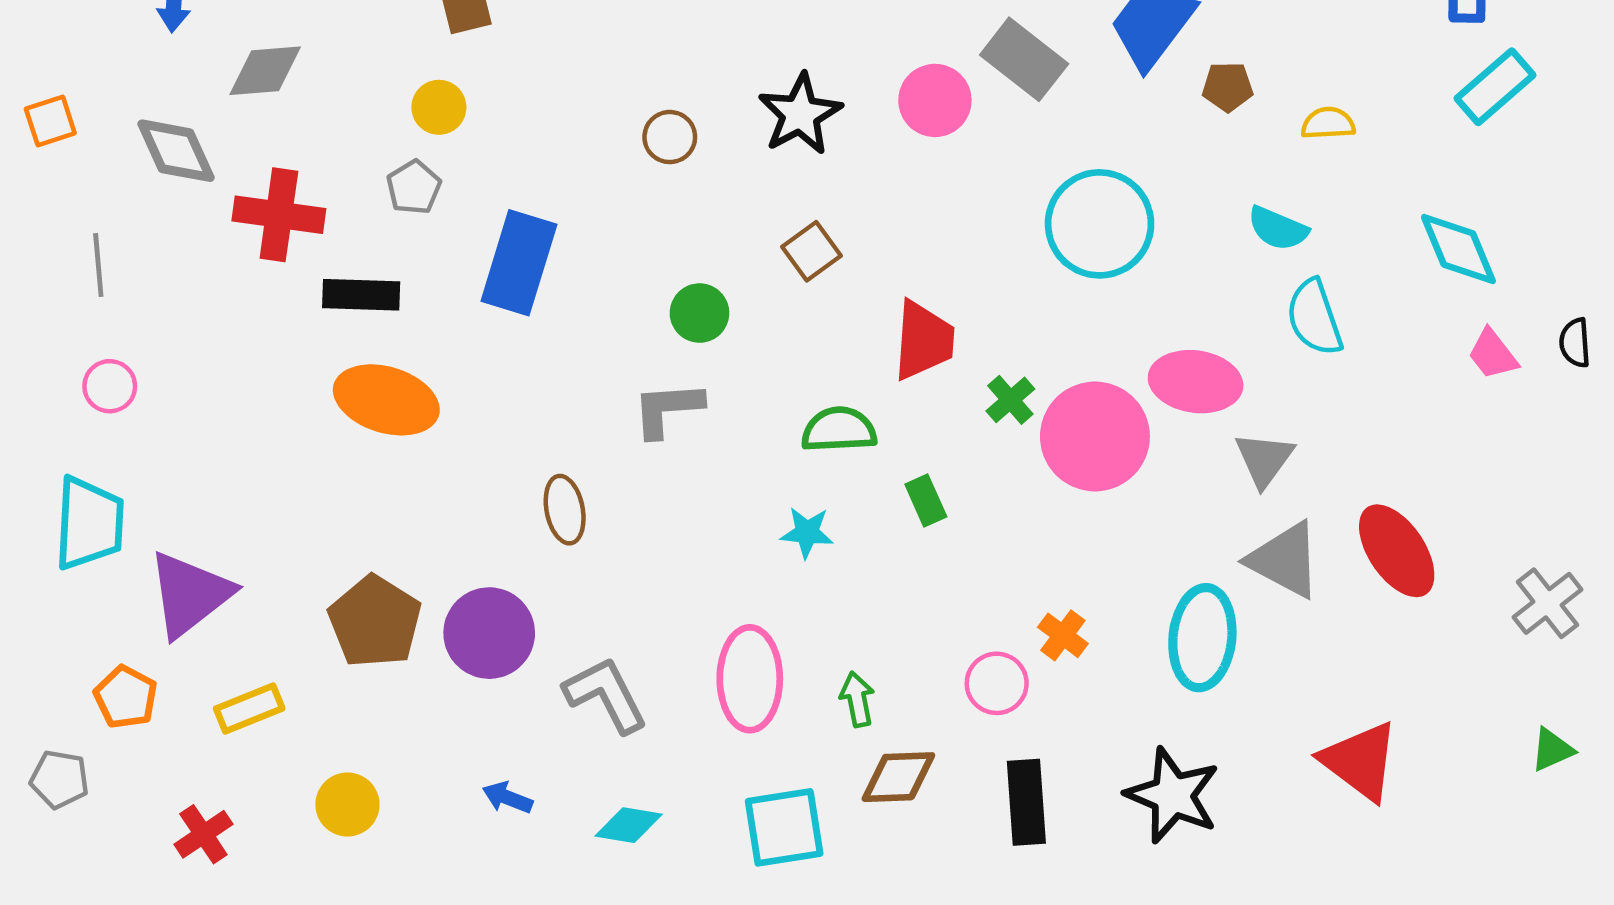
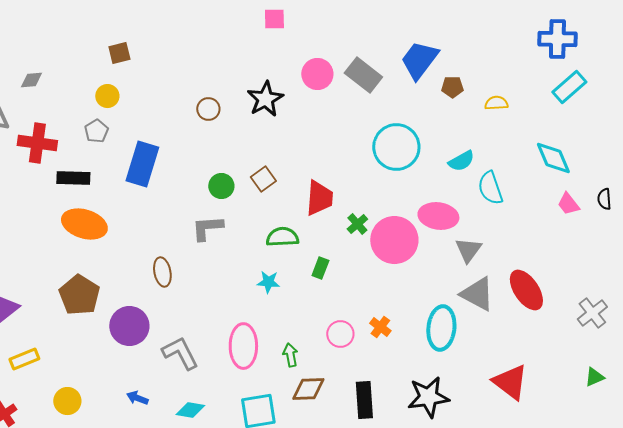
gray diamond: (265, 71) -> (31, 80), size x0.7
pink circle: (935, 100) -> (317, 74), moved
cyan semicircle: (1278, 228) -> (461, 161), moved, turned -52
brown square: (812, 251) -> (263, 179), moved
green rectangle: (926, 500) -> (320, 268), turned 45
brown pentagon: (375, 622) -> (79, 295), moved
pink circle: (997, 683) -> (340, 334), moved
black star: (1173, 795) -> (428, 397), turned -30

